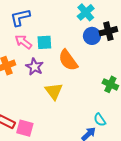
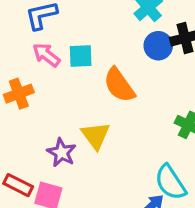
purple star: (35, 67) -> (62, 153), moved
cyan semicircle: (100, 120) -> (170, 182), size x1.6

